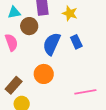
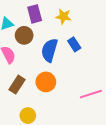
brown rectangle: (14, 85) -> (17, 85), moved

